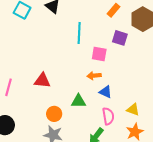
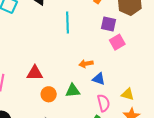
pink square: (99, 54) -> (117, 42), moved, turned -35
orange circle: (54, 114) -> (49, 94), moved

